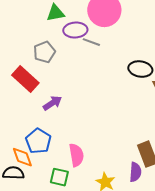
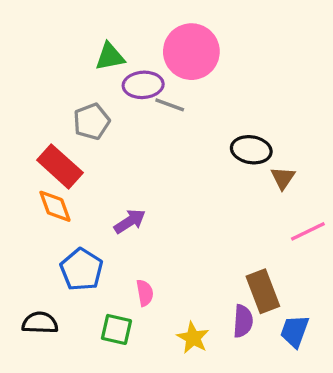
purple arrow: (52, 103) -> (130, 221), moved
pink semicircle: (76, 155) -> (145, 293), size x0.7
orange diamond: (22, 157) -> (55, 206), moved

